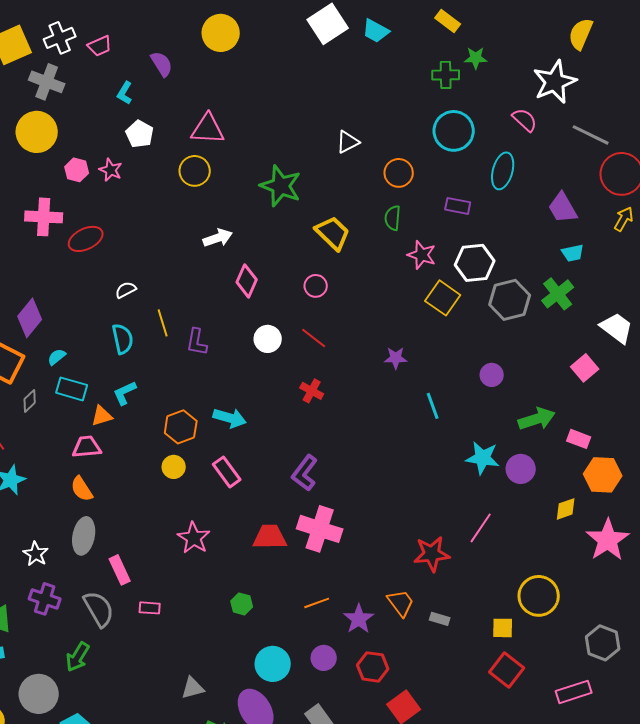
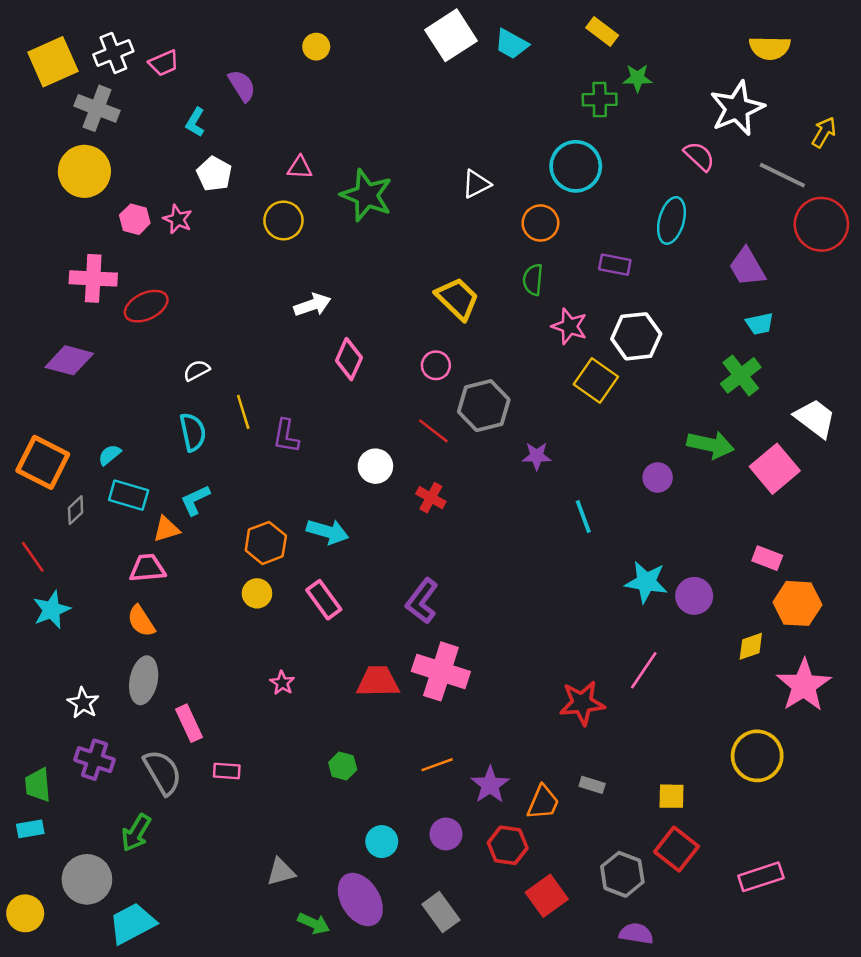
yellow circle: (221, 33) -> (316, 47), size x0.6
yellow semicircle: (581, 34) -> (770, 48), turned -112
pink triangle: (208, 129) -> (300, 168), size x0.6
cyan circle: (454, 131) -> (576, 166), moved
green star: (281, 186) -> (367, 195), moved
yellow arrow: (624, 219) -> (824, 132), moved
gray hexagon: (510, 300) -> (484, 406), moved
purple diamond: (30, 318) -> (69, 360), moved, turned 66
white circle: (268, 339) -> (375, 466), moved
pink square: (585, 368) -> (775, 469), size x1.4
green arrow: (537, 419) -> (711, 445), moved, turned 30
pink star: (194, 538) -> (282, 683), size x0.6
yellow circle: (539, 596) -> (757, 756), moved
orange trapezoid: (401, 603) -> (543, 802), moved, turned 60
gray hexagon: (603, 643) -> (622, 874), moved
cyan circle: (273, 664) -> (382, 842), size x0.7

